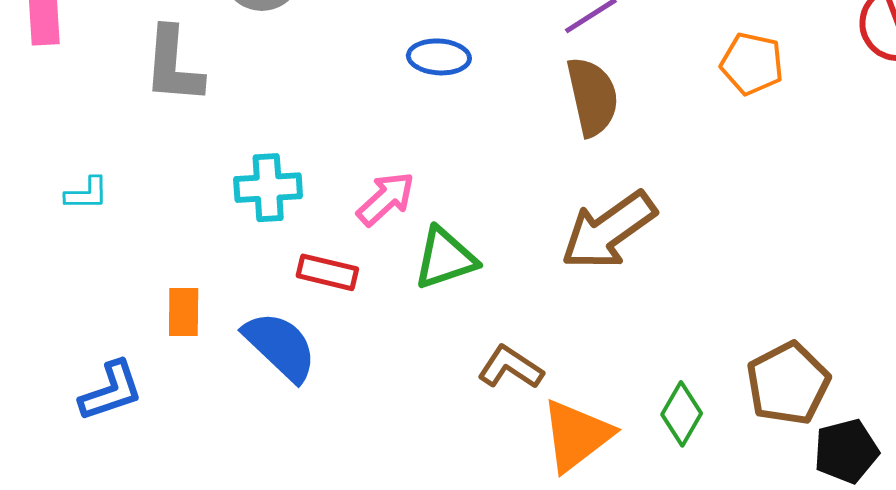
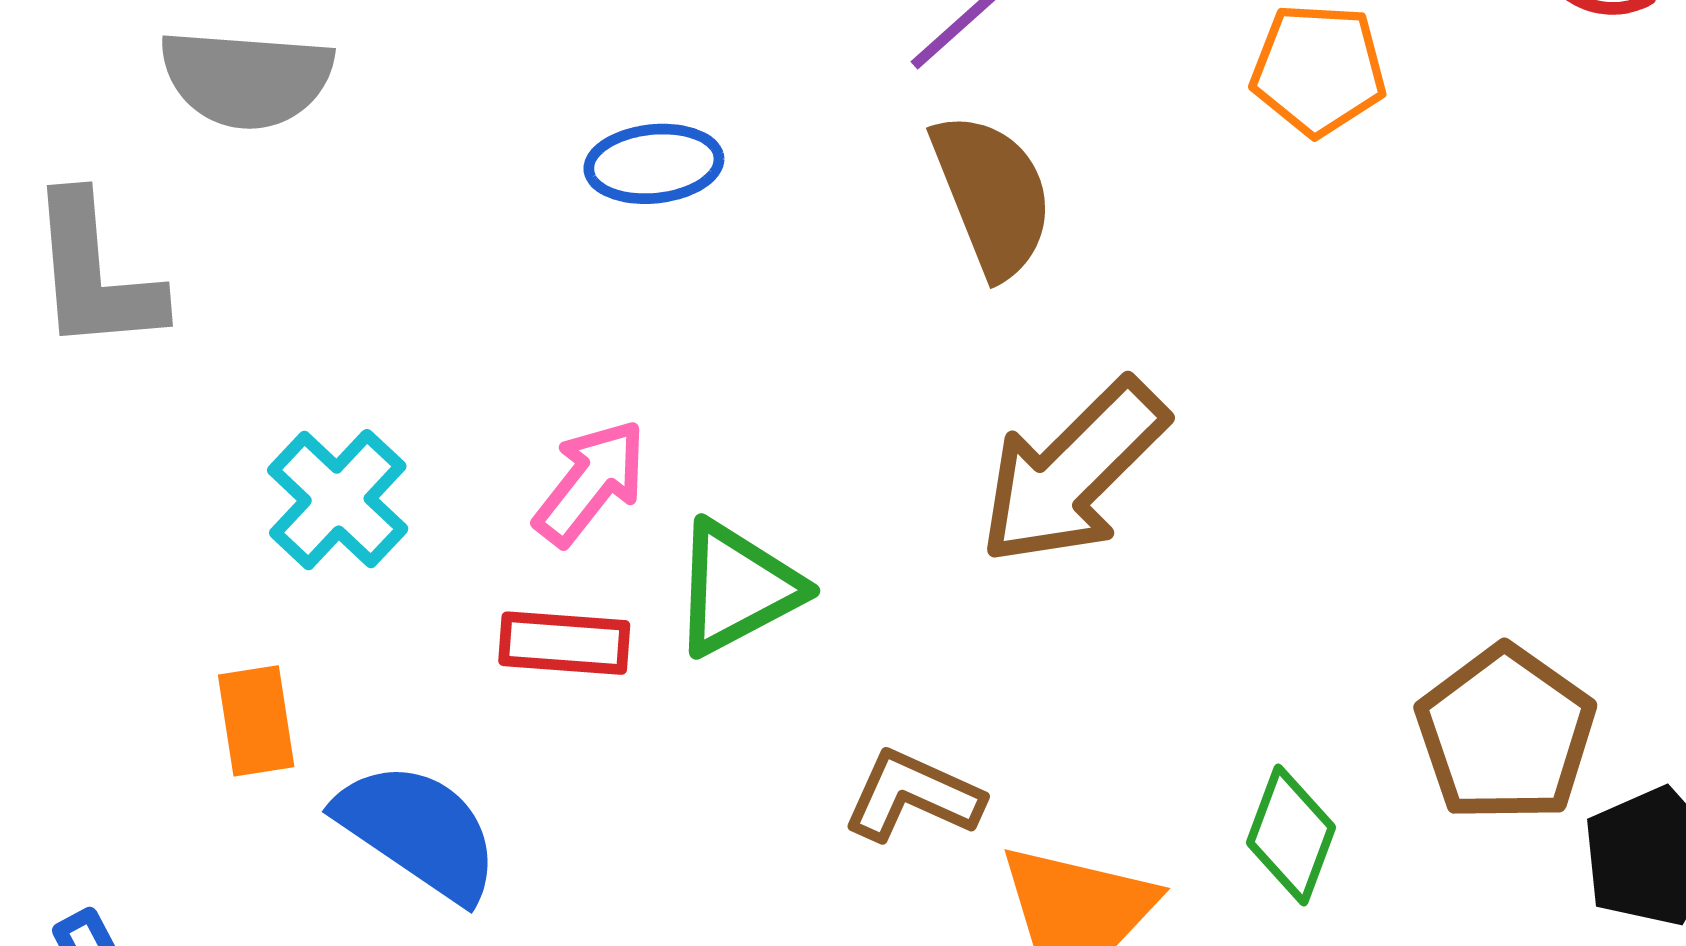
cyan cross: (268, 188) -> (338, 500), turned -34
red rectangle: (327, 272) -> (564, 643), moved
orange rectangle: (184, 312) -> (256, 721), moved

